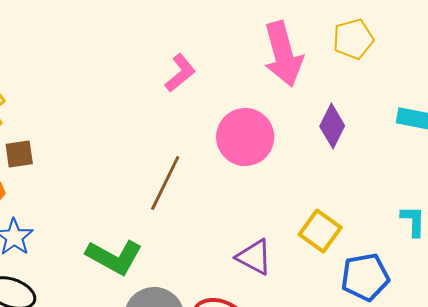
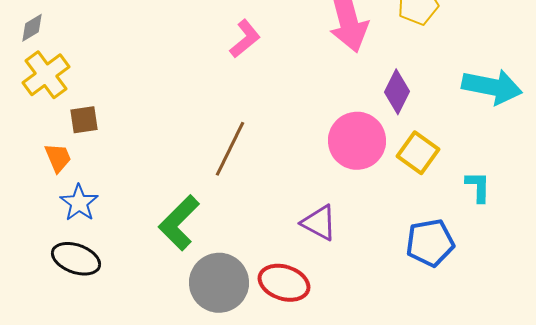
pink circle: (245, 137) -> (357, 141), moved
yellow square: (320, 231) -> (418, 153), moved
green L-shape: (114, 257) -> (179, 223), turned 106

